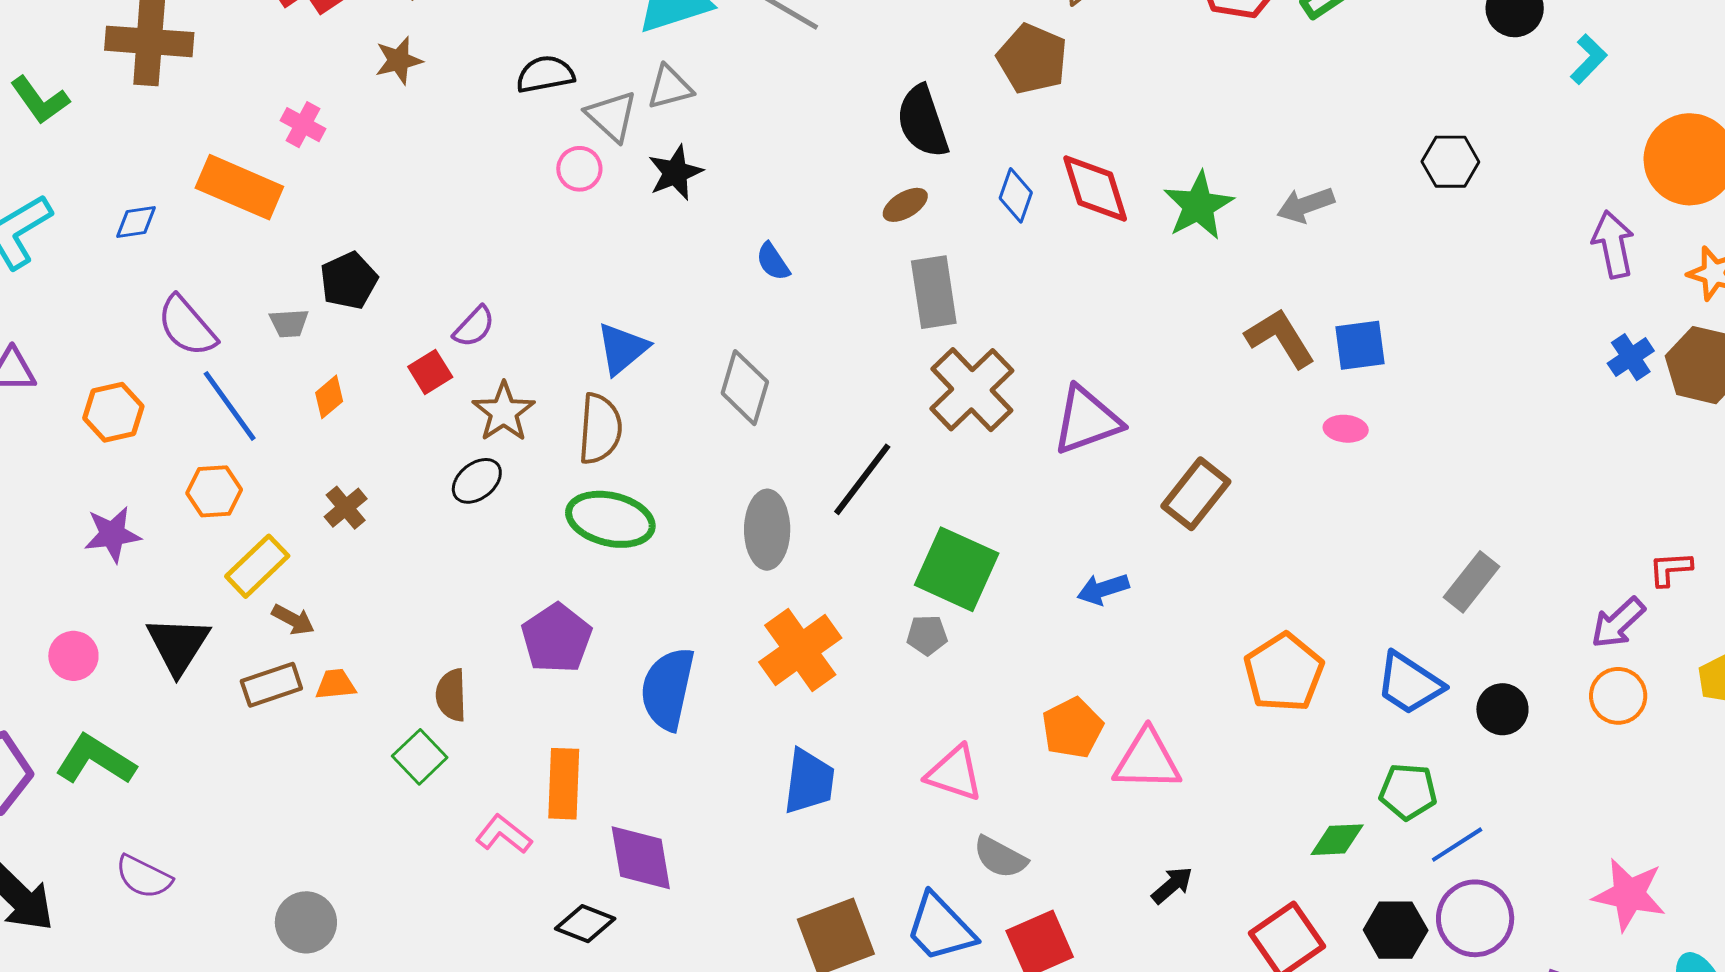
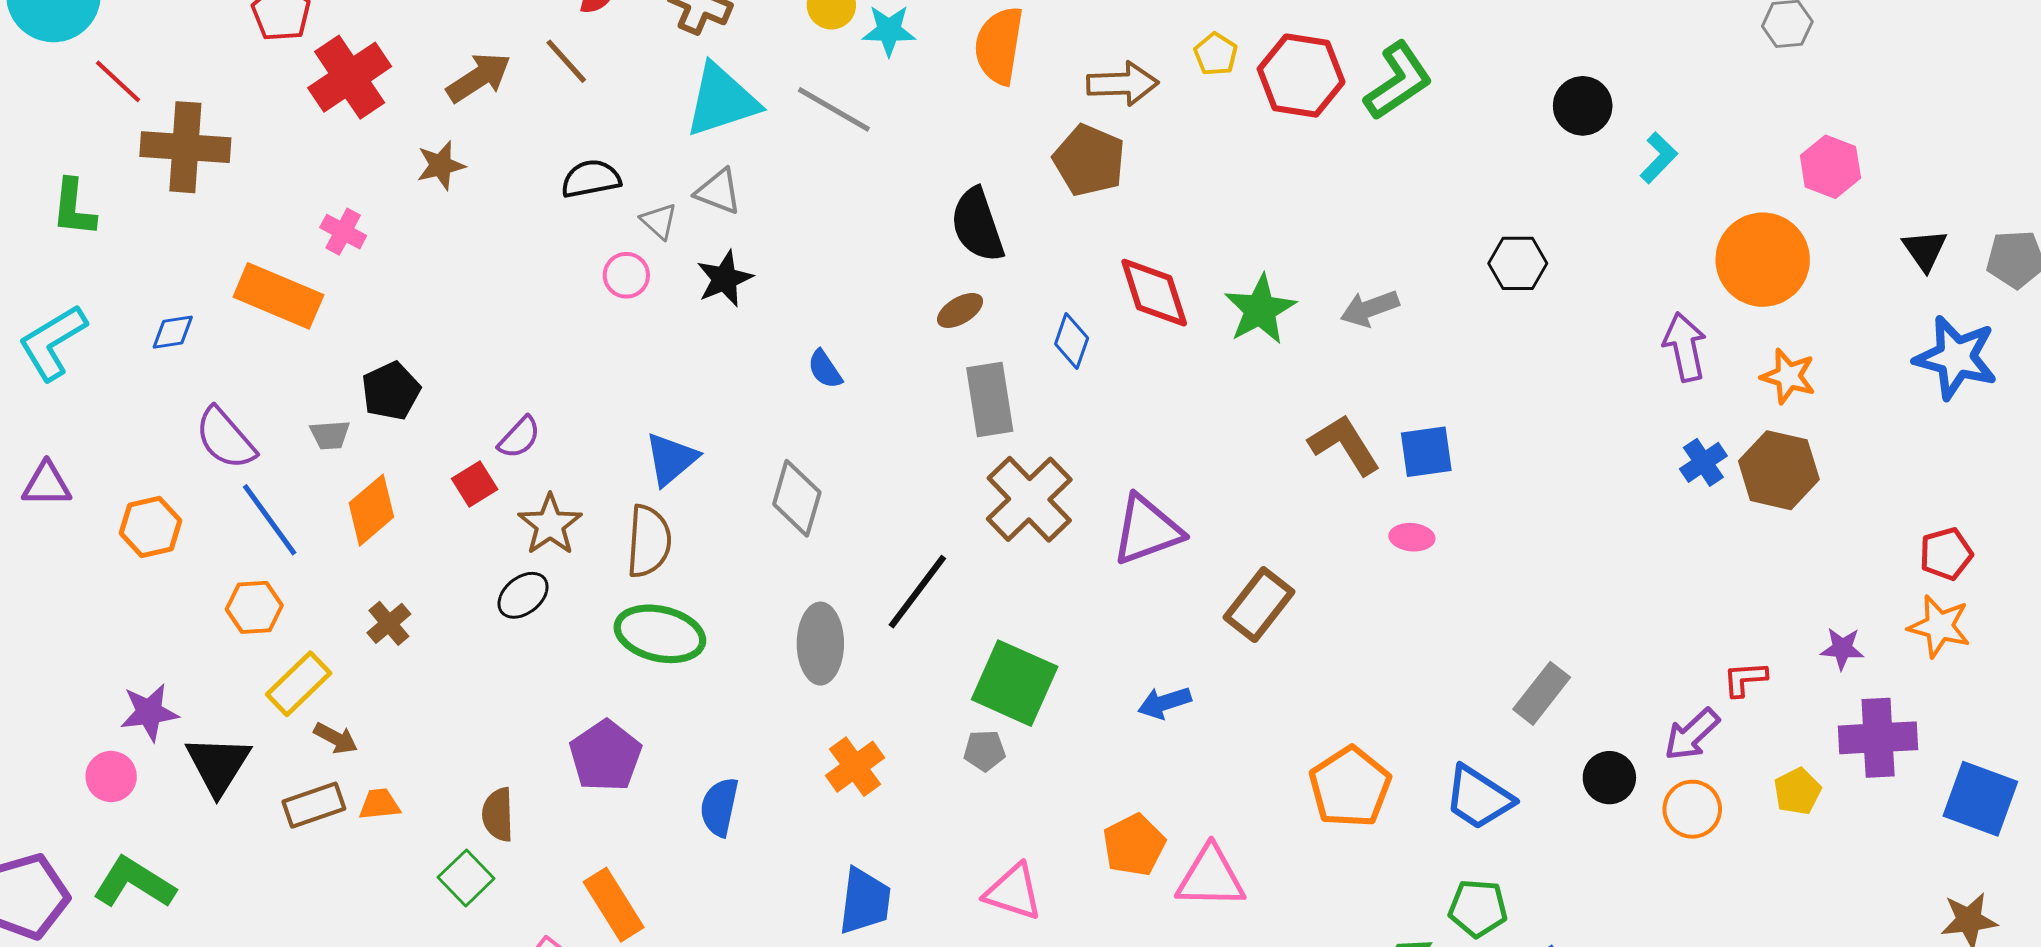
gray triangle: (670, 87) -> (718, 191), turned 36
green L-shape: (40, 100) -> (74, 208), turned 42
gray triangle: (612, 116) -> (659, 221), size x0.7
blue diamond: (1016, 195) -> (1072, 341), moved
orange diamond: (329, 397) -> (371, 510), size x1.6
purple star: (112, 534) -> (149, 712), moved
orange cross: (800, 650) -> (855, 767), size x0.7
blue semicircle: (668, 689) -> (719, 807), size x0.7
black circle: (1502, 709) -> (1609, 778), moved
orange rectangle: (564, 784) -> (614, 905), turned -34

